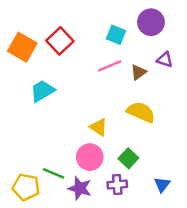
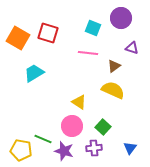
red square: (60, 41) -> (48, 33), turned -30
pink line: (110, 66) -> (88, 53), turned 30
brown triangle: (138, 72) -> (114, 66), moved

